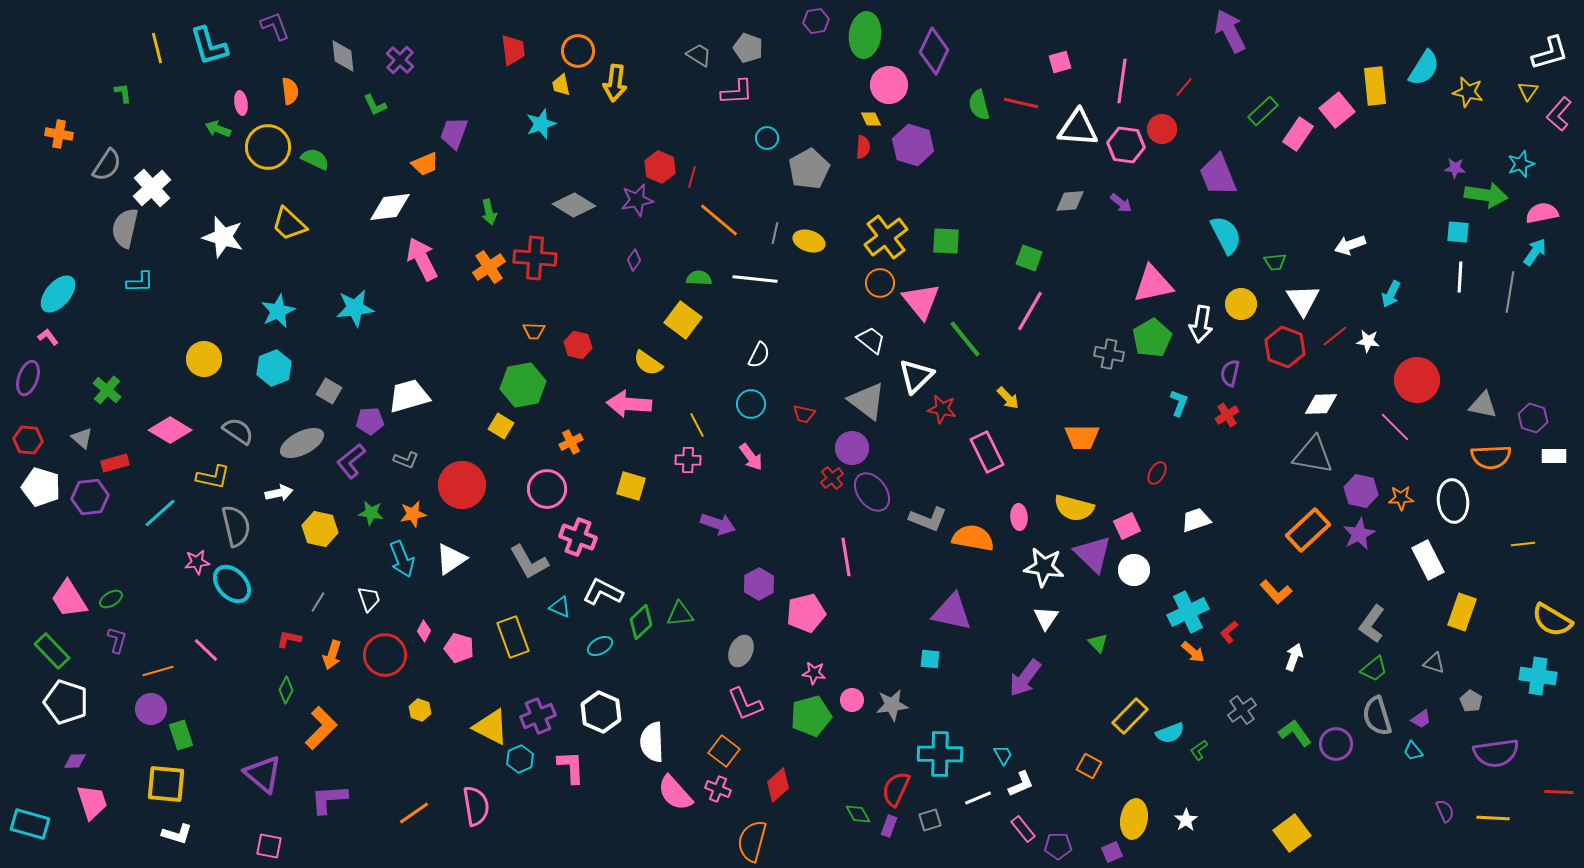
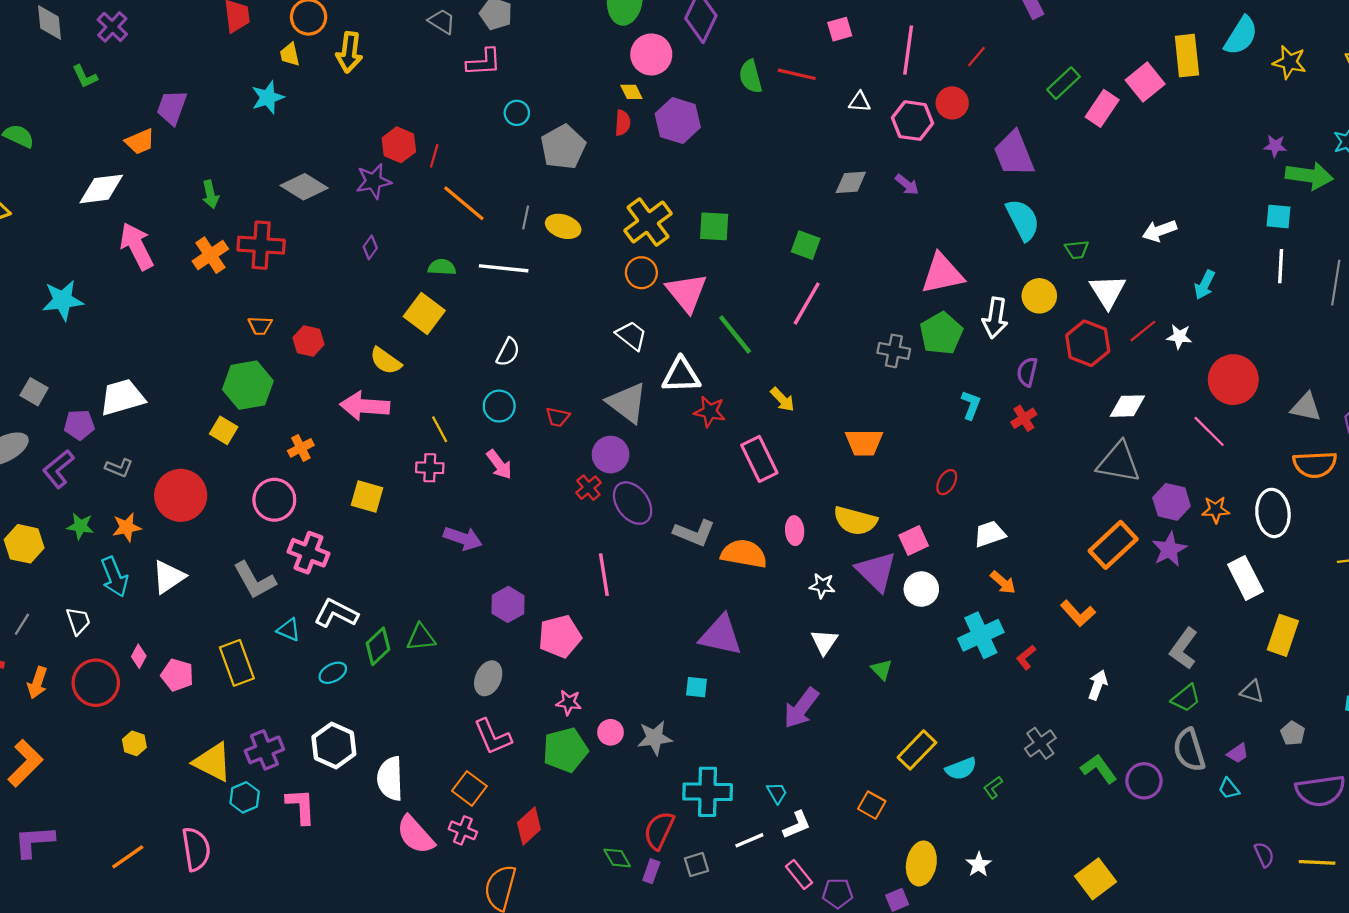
white triangle: (1078, 128) -> (860, 102), size x0.5
white triangle: (916, 376) -> (681, 375), turned 42
white star: (1044, 567) -> (822, 586), size x0.6
orange arrow: (1193, 652) -> (1003, 582), moved

